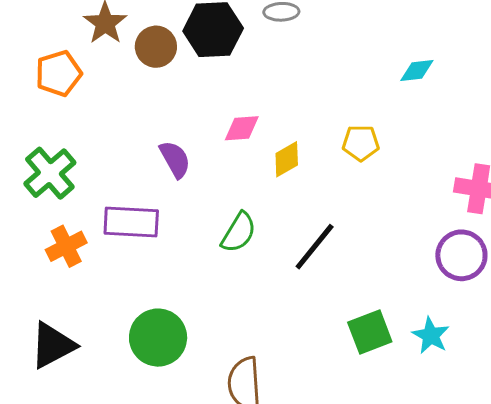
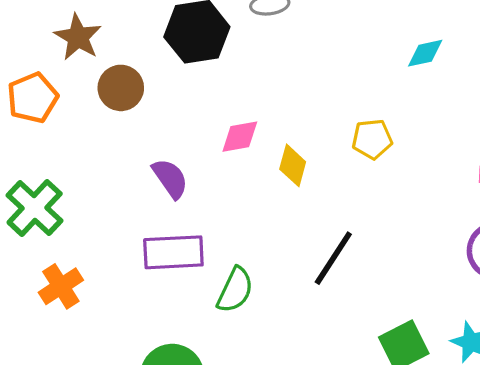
brown circle: (156, 47) -> (121, 88), moved
yellow diamond: (287, 159) -> (293, 165), turned -39
purple rectangle: (131, 222) -> (173, 252), moved
green semicircle: (239, 233) -> (235, 290), moved

